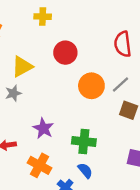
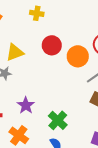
orange circle: (91, 86) -> (78, 56), moved
green cross: (84, 141) -> (58, 120), turned 30

